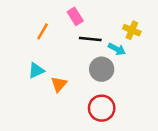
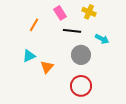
yellow cross: (132, 30) -> (89, 12), moved
cyan arrow: (117, 49) -> (102, 39), moved

